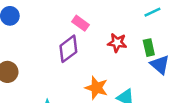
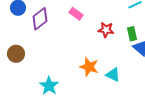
purple diamond: (68, 49) -> (40, 19), moved

